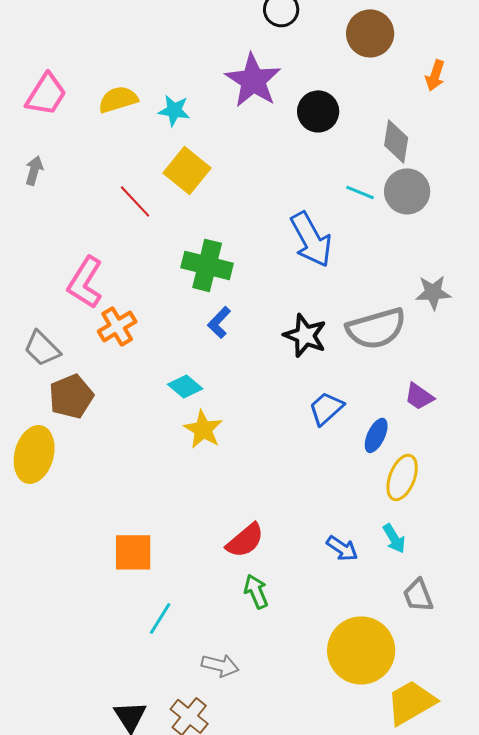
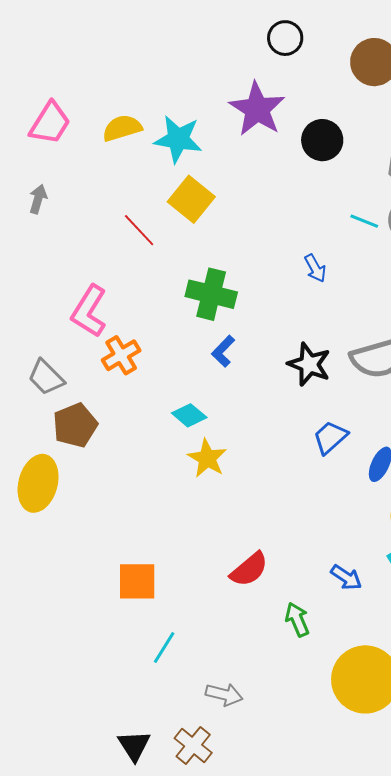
cyan star: (174, 110) -> (178, 139), size x1.5
blue arrow: (311, 239) -> (315, 268), size x0.5
green arrow: (256, 591) -> (297, 619), moved

